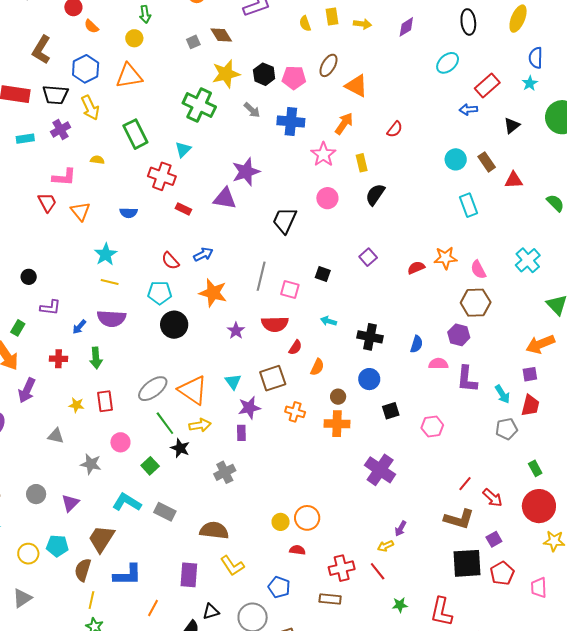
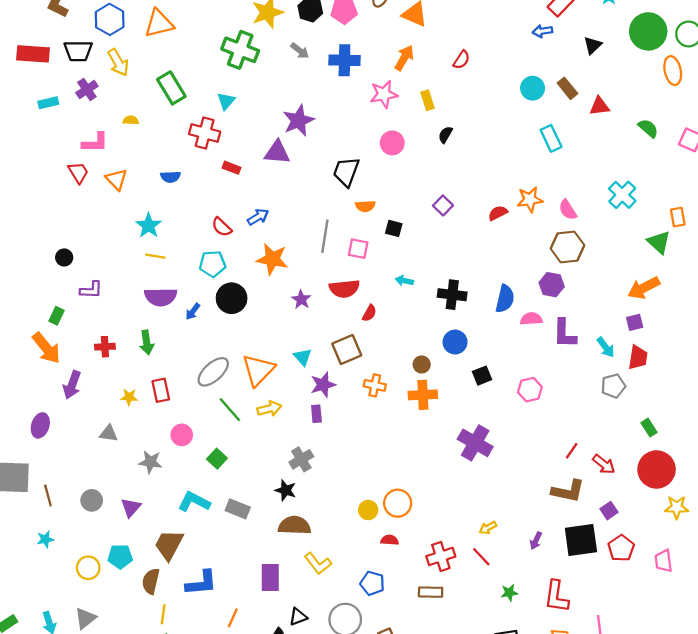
pink star: (323, 154) -> (384, 94), turned 30
black semicircle: (375, 195) -> (445, 135), size x0.7
blue arrow: (79, 327) -> (193, 311), moved
blue semicircle: (416, 344) -> (505, 299), size x1.4
orange semicircle: (317, 367) -> (365, 206), moved, turned 66
orange triangle: (193, 390) -> (258, 370), turned 44
black star: (180, 448) -> (286, 490), moved
purple arrow: (401, 529) -> (536, 541), moved

